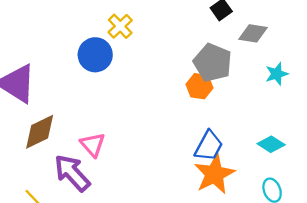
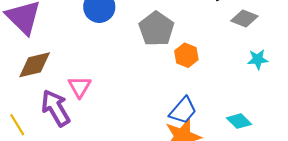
gray pentagon: (213, 63) -> (156, 29), moved

